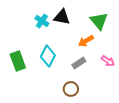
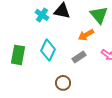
green rectangle: (18, 61) -> (18, 55), turned 30
brown circle: (71, 89) -> (63, 83), moved

